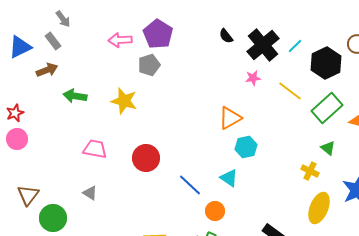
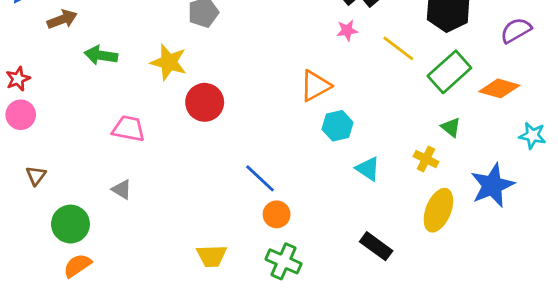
red circle: (146, 158) -> (205, 102), moved
cyan triangle: (229, 178) -> (368, 169), moved
brown triangle: (28, 195) -> (36, 176), moved, size x0.7
orange circle: (215, 211) -> (277, 214), moved

